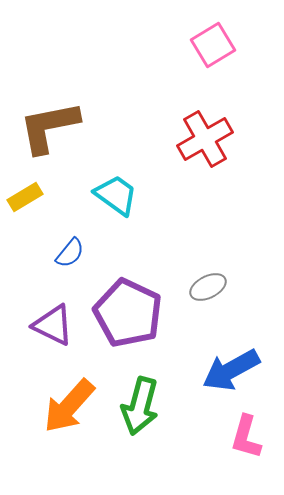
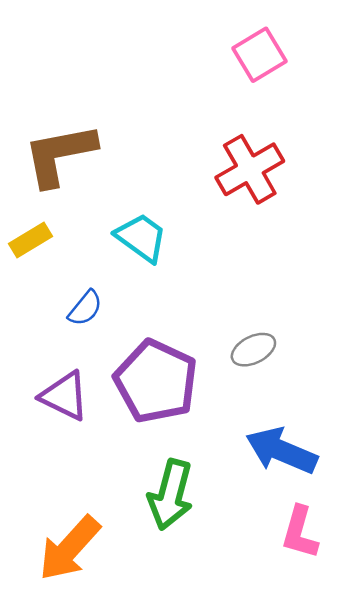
blue arrow: (231, 370) -> (281, 451), turned 52
orange arrow: (69, 406) -> (69, 548), moved

